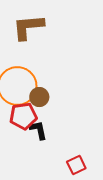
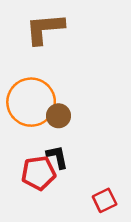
red pentagon: (23, 116) -> (39, 173), moved

